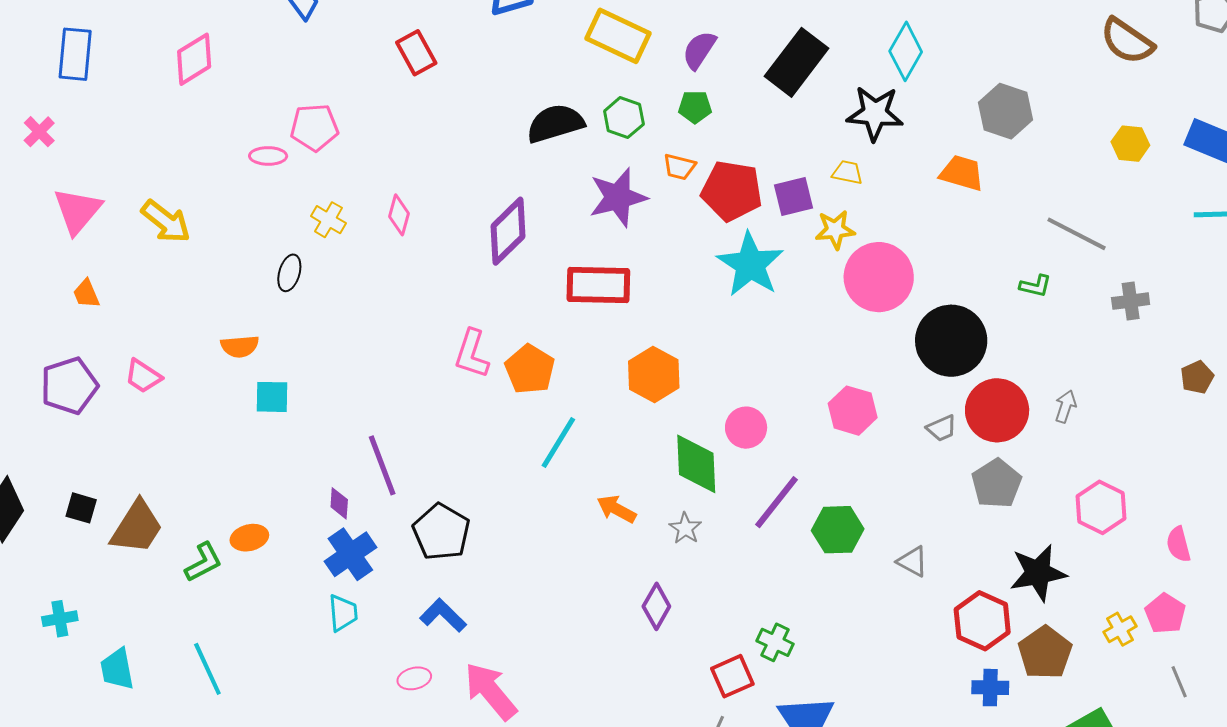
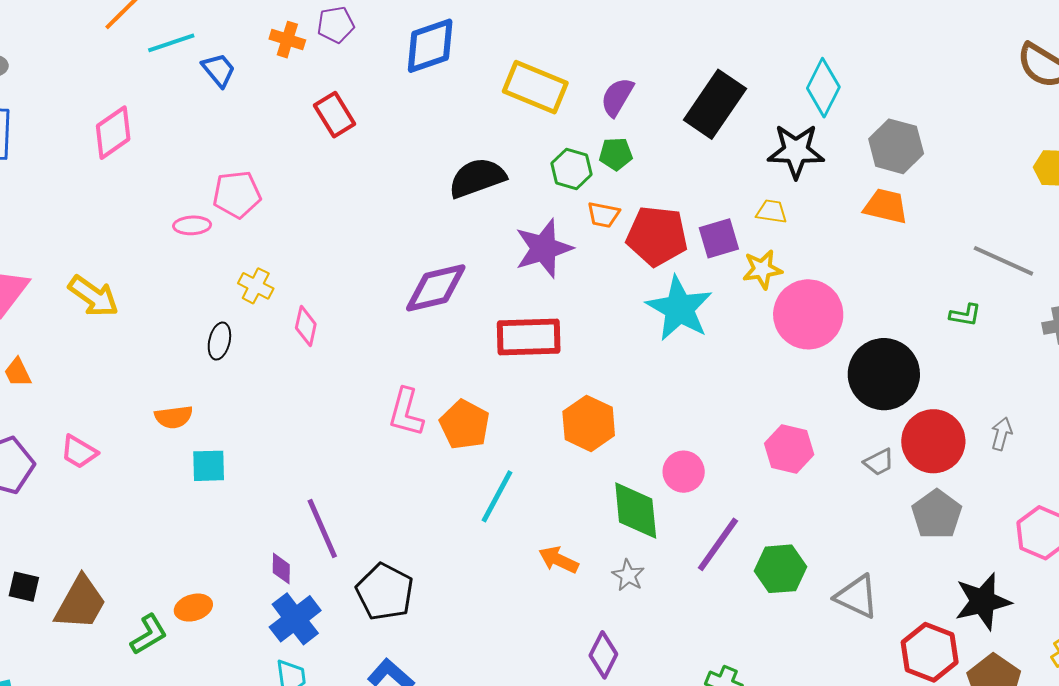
gray hexagon: (1005, 111) -> (896, 146), moved
green hexagon: (624, 118) -> (571, 169), moved
pink diamond: (399, 215) -> (306, 326), moved
purple diamond: (508, 231) -> (436, 288), turned 34
gray triangle: (912, 561) -> (857, 597), size x1.4

